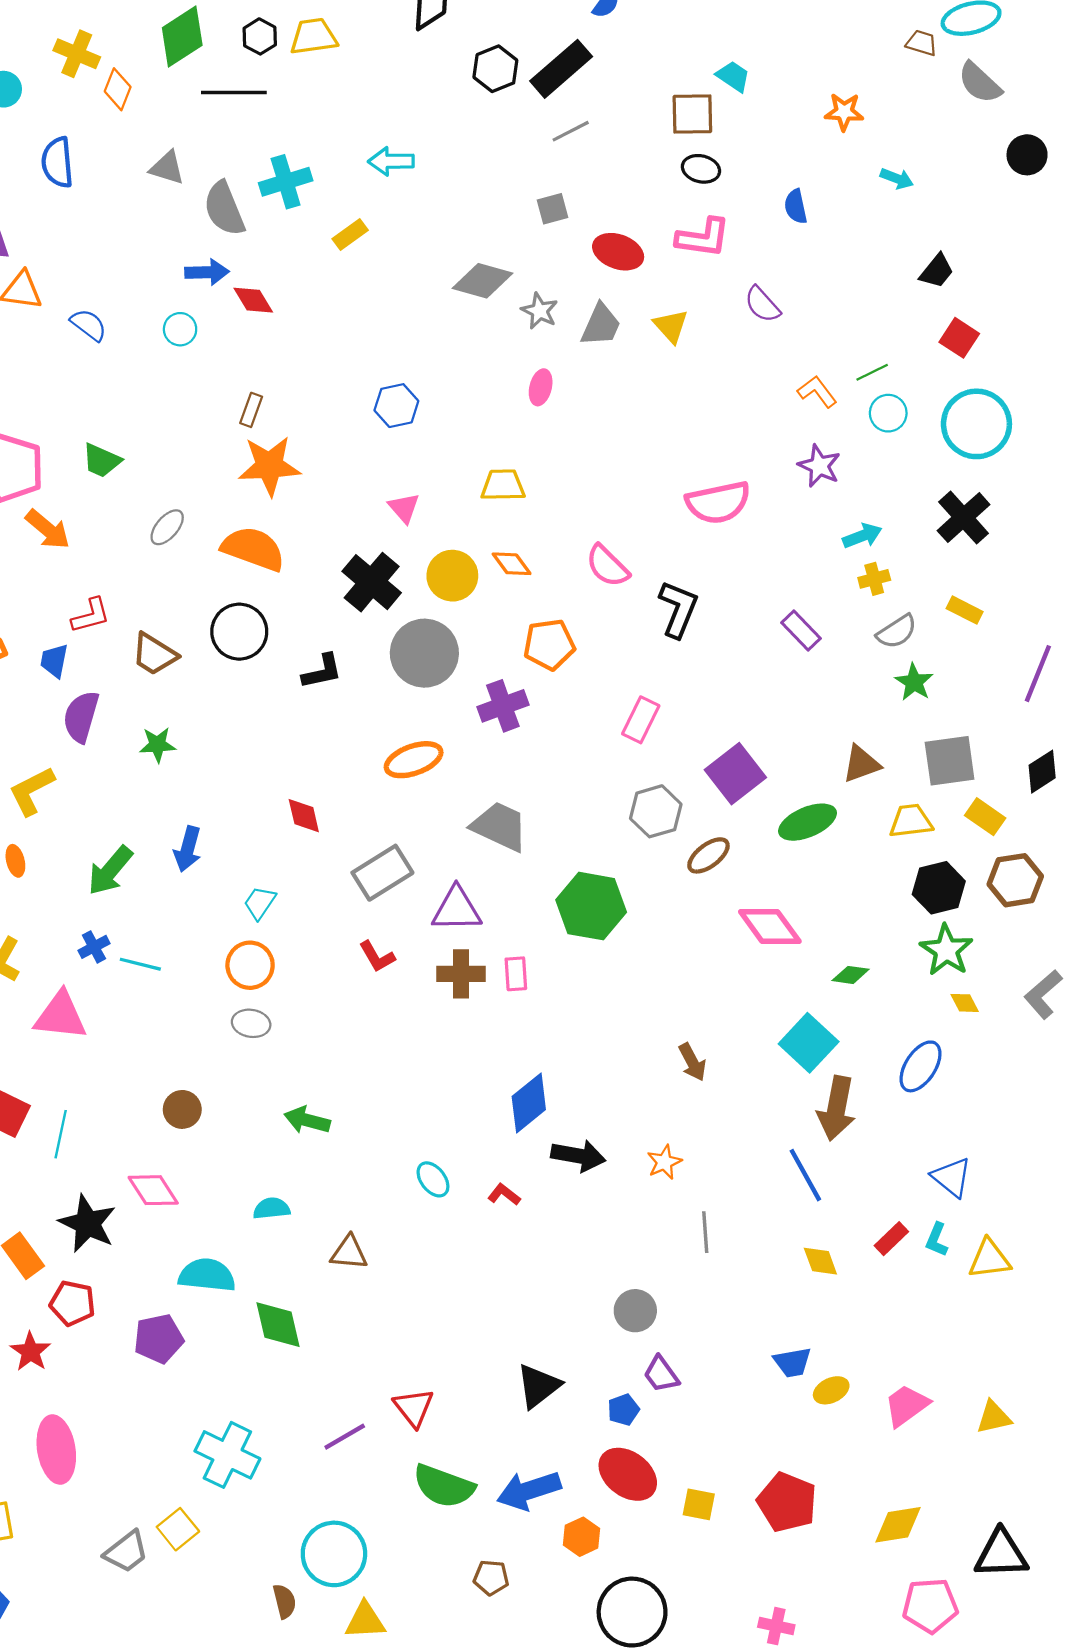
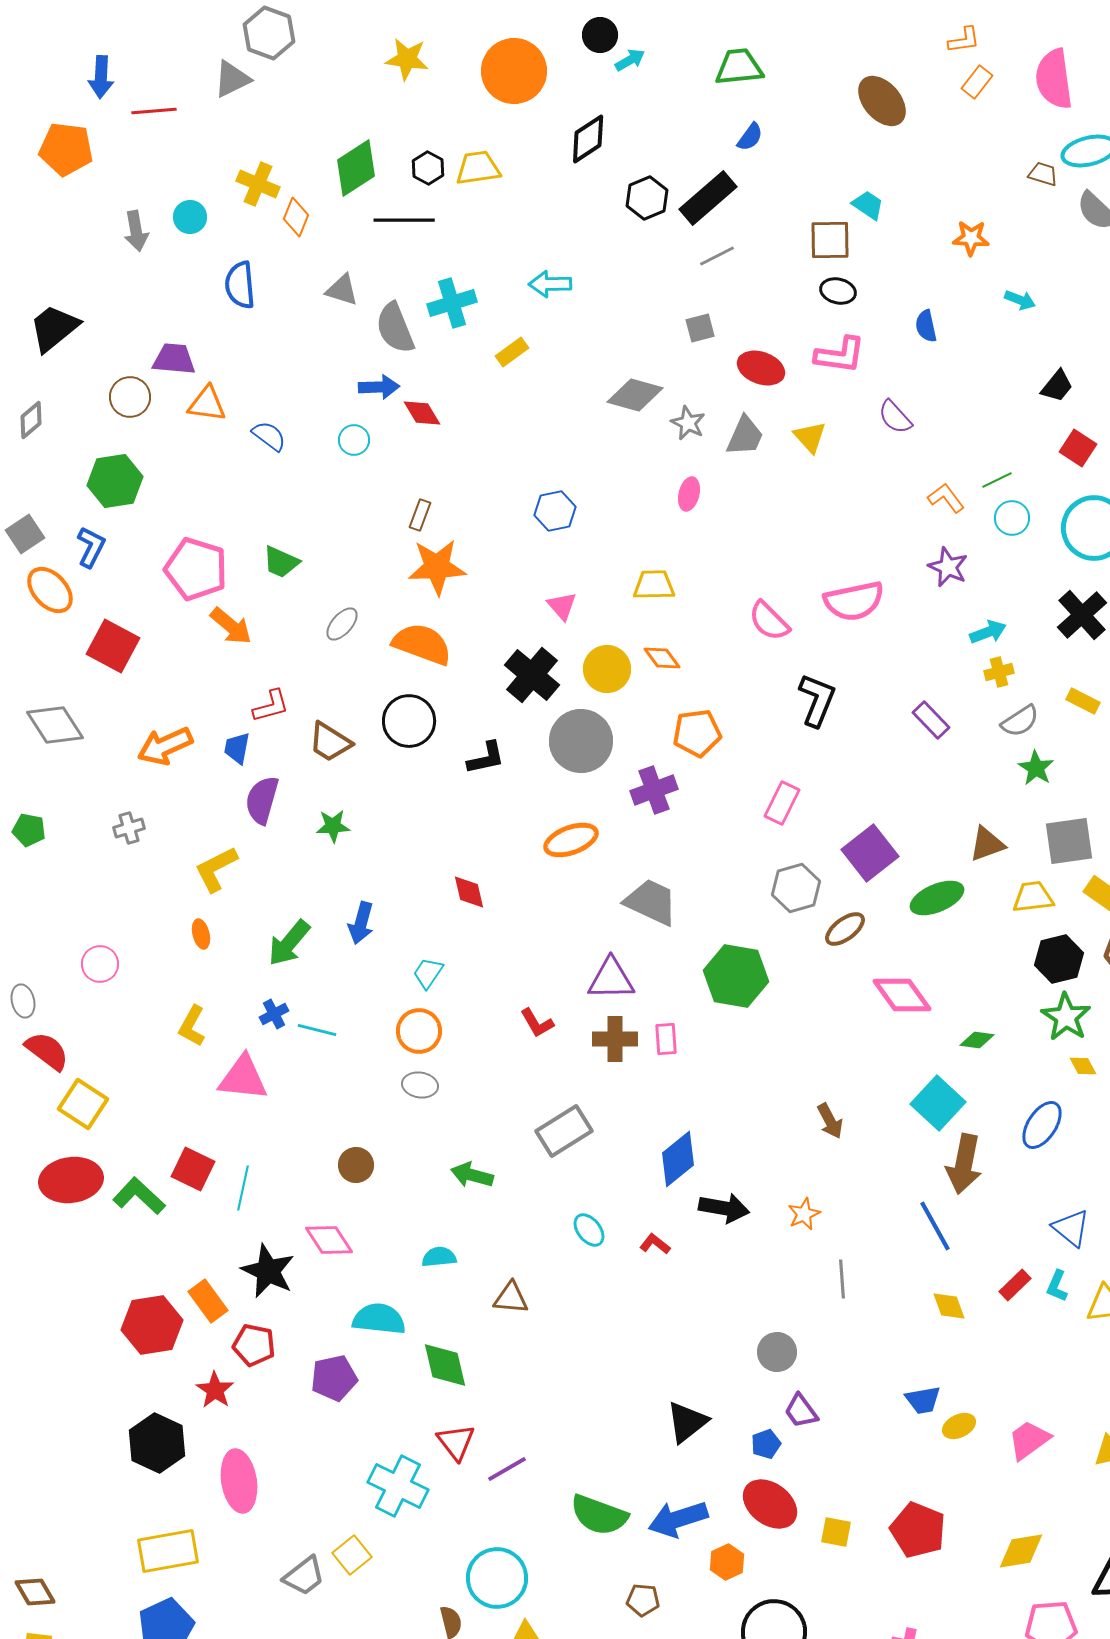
pink semicircle: (607, 566) -> (769, 621), moved
gray rectangle: (382, 873) -> (564, 1131), moved
red triangle: (414, 1408) -> (456, 1442), moved

